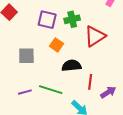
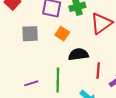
gray square: (26, 56) -> (30, 34), moved
green line: (51, 90) -> (58, 80), turned 75

